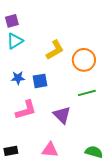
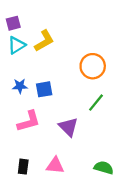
yellow L-shape: (55, 50) -> (44, 41), moved
green line: (87, 93) -> (96, 103), turned -36
black rectangle: (11, 151) -> (23, 167), moved, turned -72

